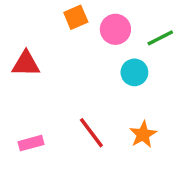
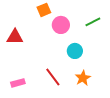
pink circle: (115, 29) -> (61, 25), moved
cyan circle: (134, 72) -> (75, 51), moved

